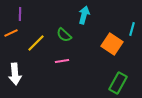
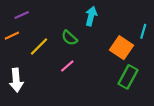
purple line: (20, 14) -> (22, 15), turned 64
pink line: (62, 61) -> (67, 66), turned -32
green rectangle: (118, 83) -> (128, 77), moved

